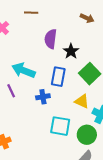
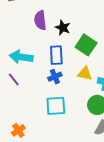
blue cross: (43, 97) -> (55, 77), moved
cyan square: (60, 126) -> (56, 106), moved

